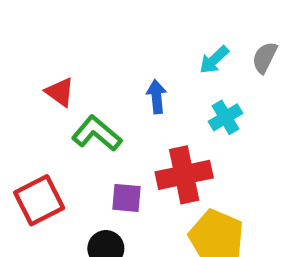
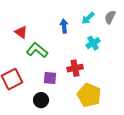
blue arrow: (156, 97) -> (64, 26), moved
red cross: (184, 175) -> (75, 68), size x0.7

